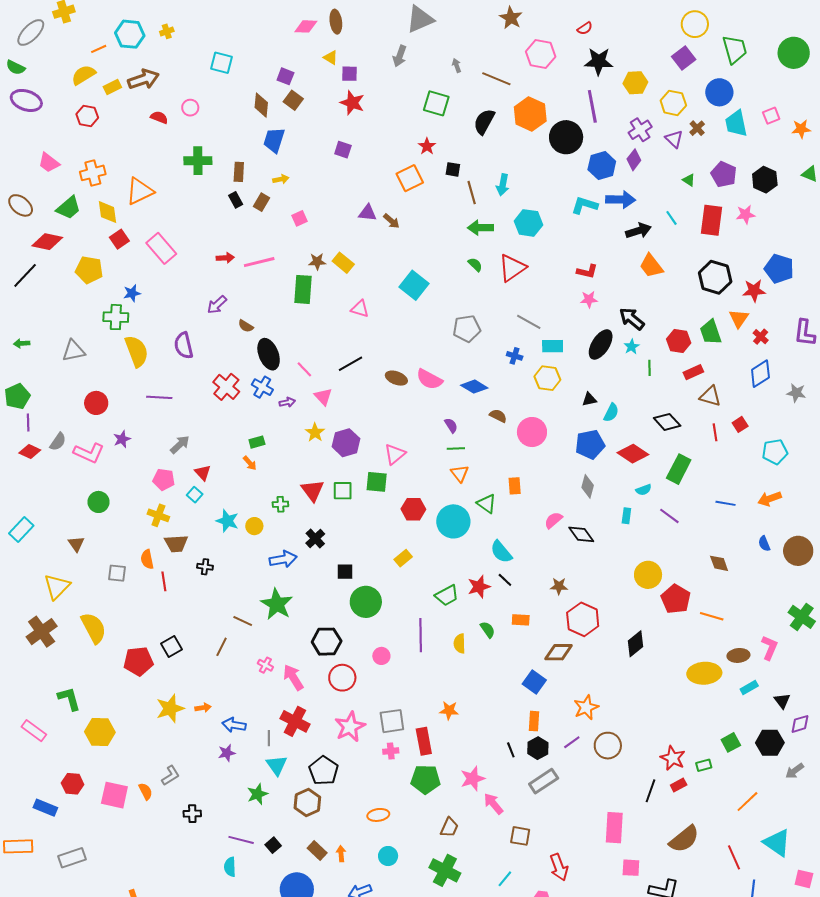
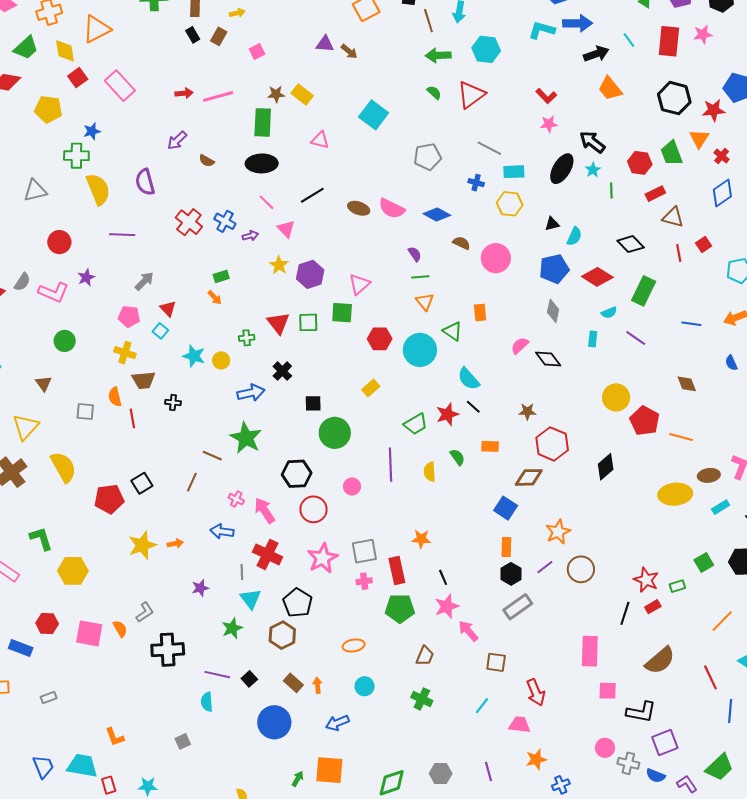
red L-shape: (587, 271) -> (546, 96), turned 35
black ellipse: (269, 354) -> (262, 163), moved, turned -68
blue arrow: (234, 725) -> (222, 531), moved
black line: (511, 750) -> (443, 577), moved
black cross: (192, 814) -> (168, 650), size x1.8
gray rectangle: (72, 858) -> (49, 697), size x0.6
green cross: (445, 870) -> (422, 699), size x0.7

